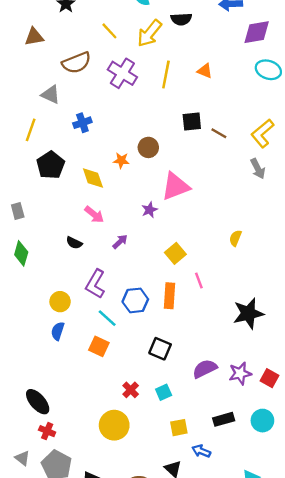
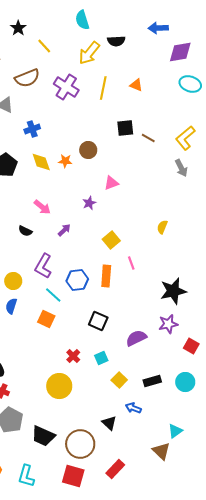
yellow line: (109, 31) -> (44, 46), moved
yellow diamond: (93, 178) -> (41, 162), moved
pink triangle: (175, 186) -> (111, 183), size x0.6
purple star: (240, 373) -> (168, 324), moved
yellow square: (179, 428) -> (119, 380), moved, turned -35

